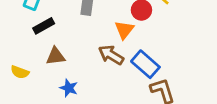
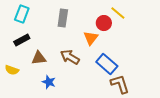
black rectangle: (44, 26) -> (22, 40), moved
brown arrow: (111, 55) -> (70, 57), moved

